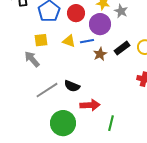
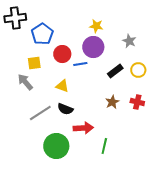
gray star: (121, 11) -> (129, 41), moved
red circle: (76, 13) -> (62, 54), moved
yellow triangle: (69, 41) -> (62, 86), moved
brown star: (100, 54) -> (112, 102), moved

